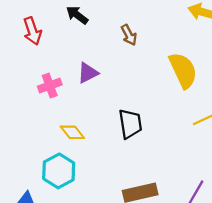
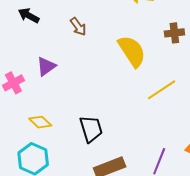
black trapezoid: (130, 124) -> (91, 129), moved

